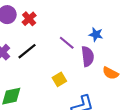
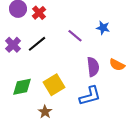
purple semicircle: (88, 56) -> (93, 67), moved
yellow square: (59, 79) -> (54, 85), moved, size x1.5

